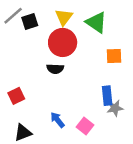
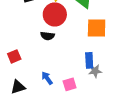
orange square: (114, 56) -> (97, 28), size x1.5
pink square: (85, 126) -> (70, 84), turned 32

